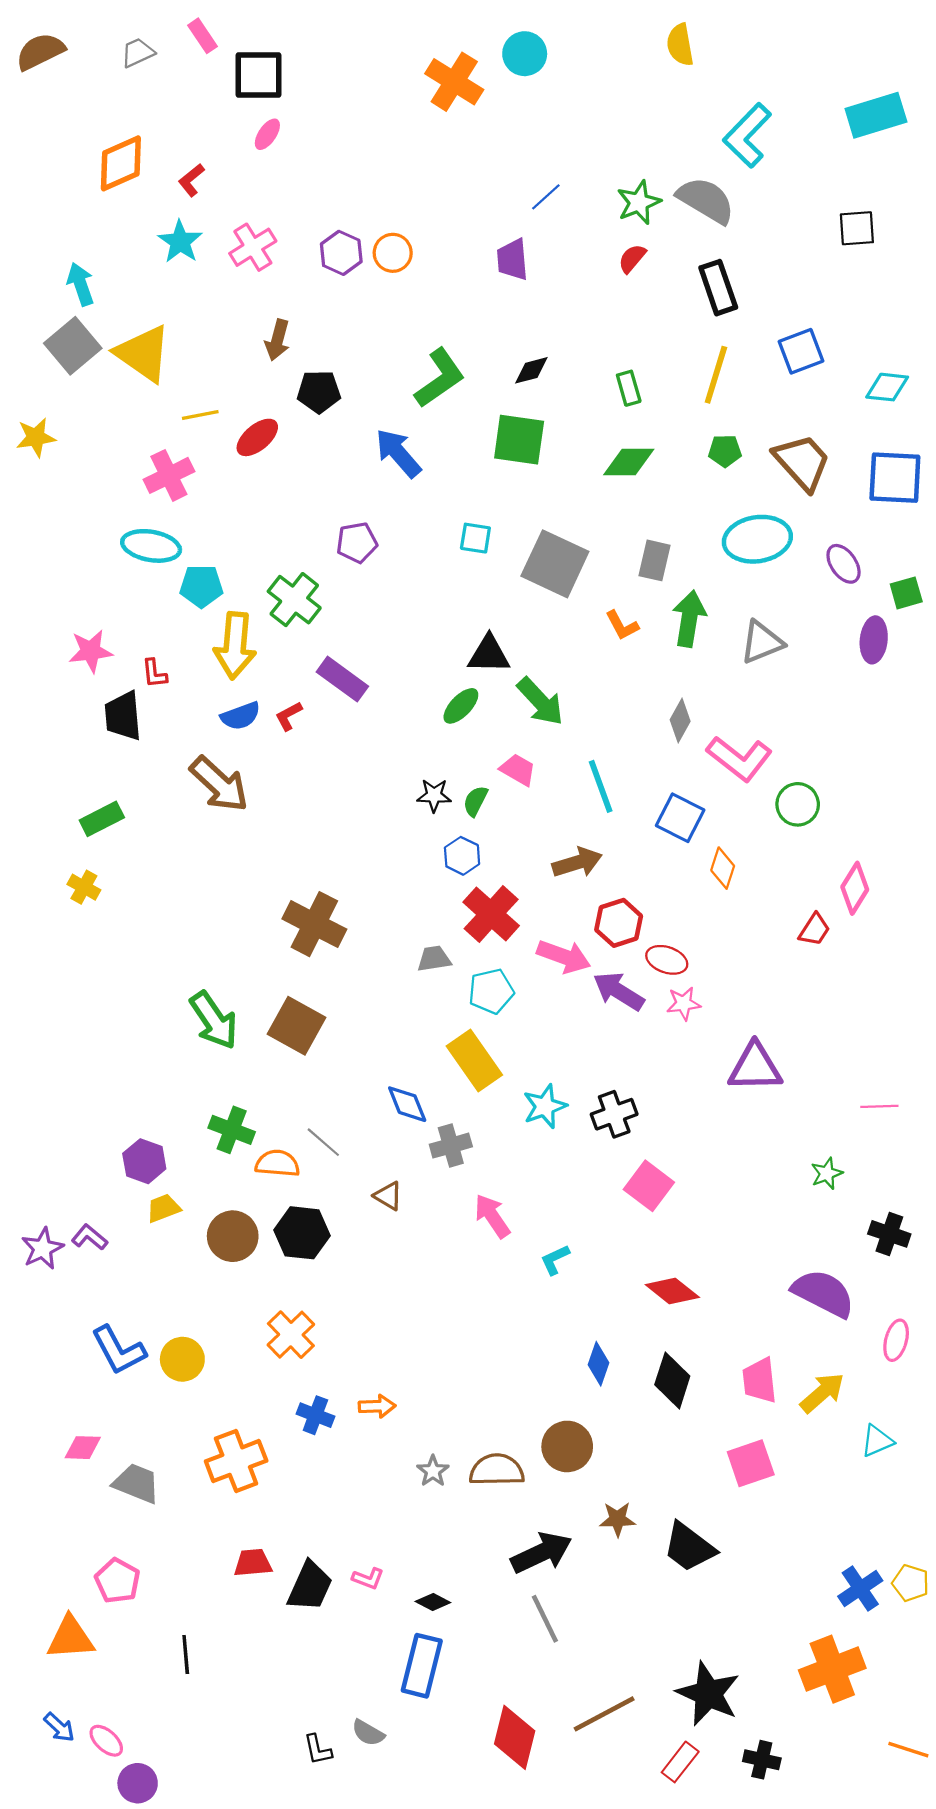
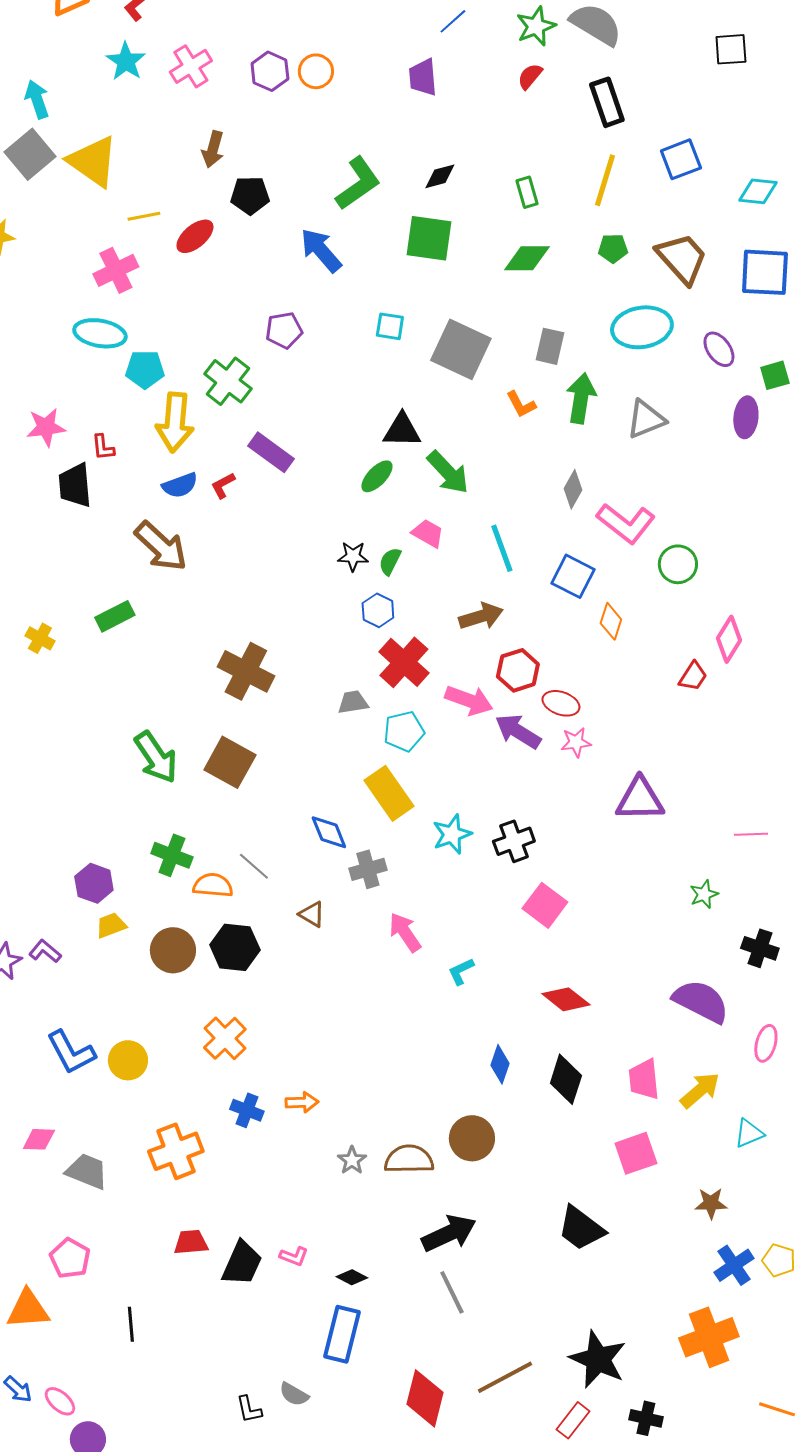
green rectangle: (102, 819) -> (115, 616), moved
brown star: (618, 1519) -> (711, 1203), moved

